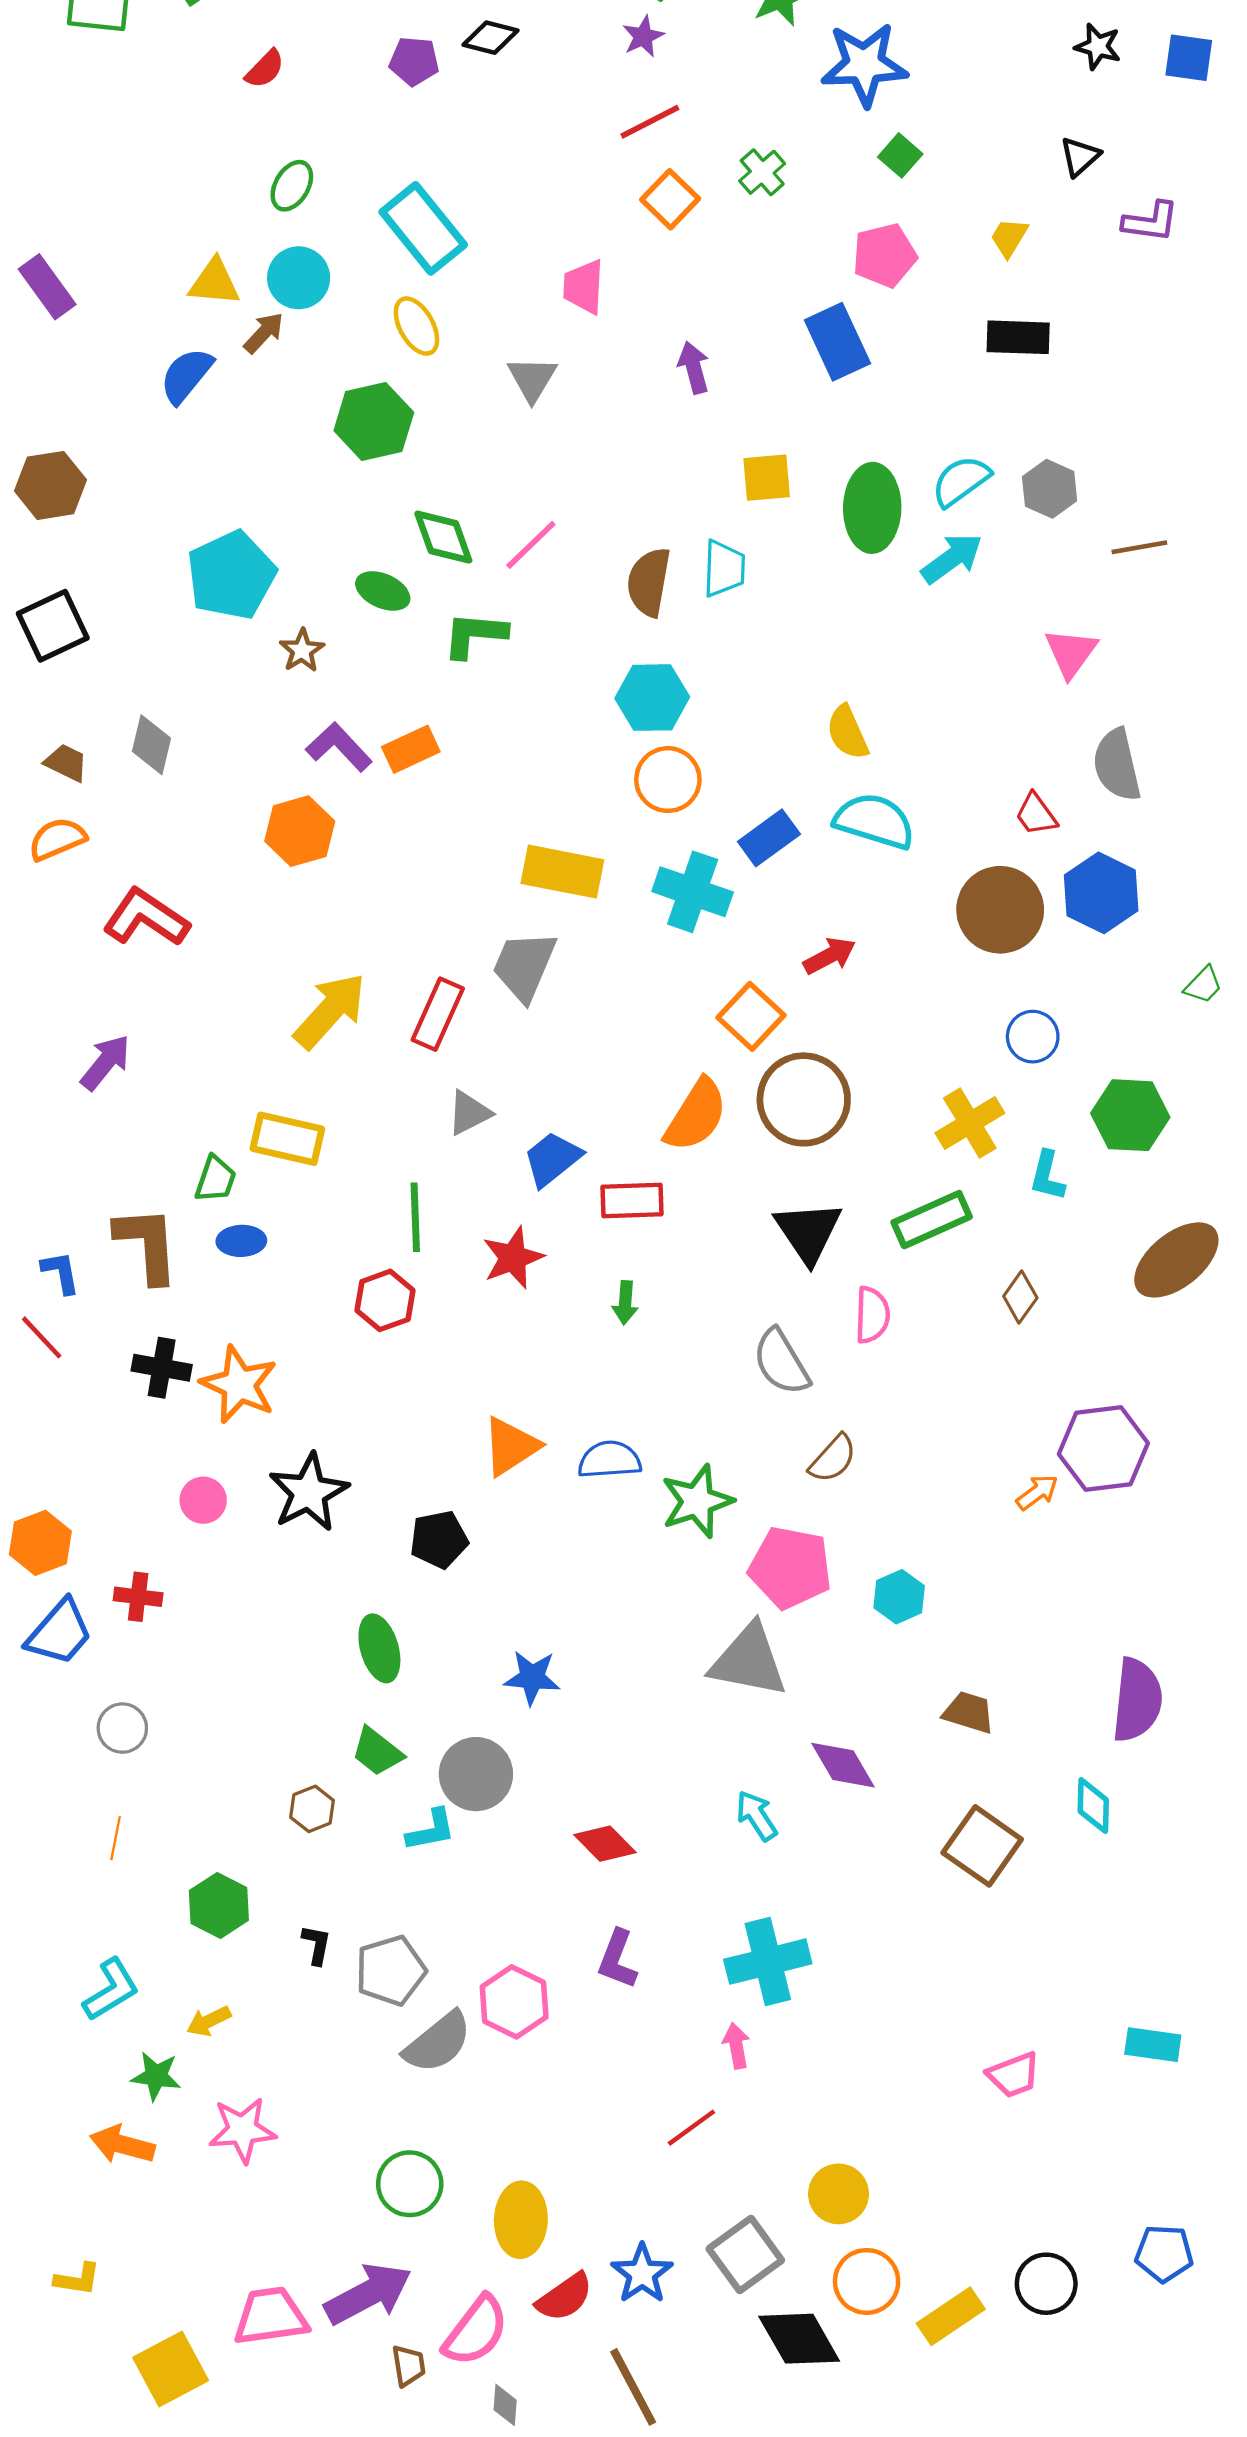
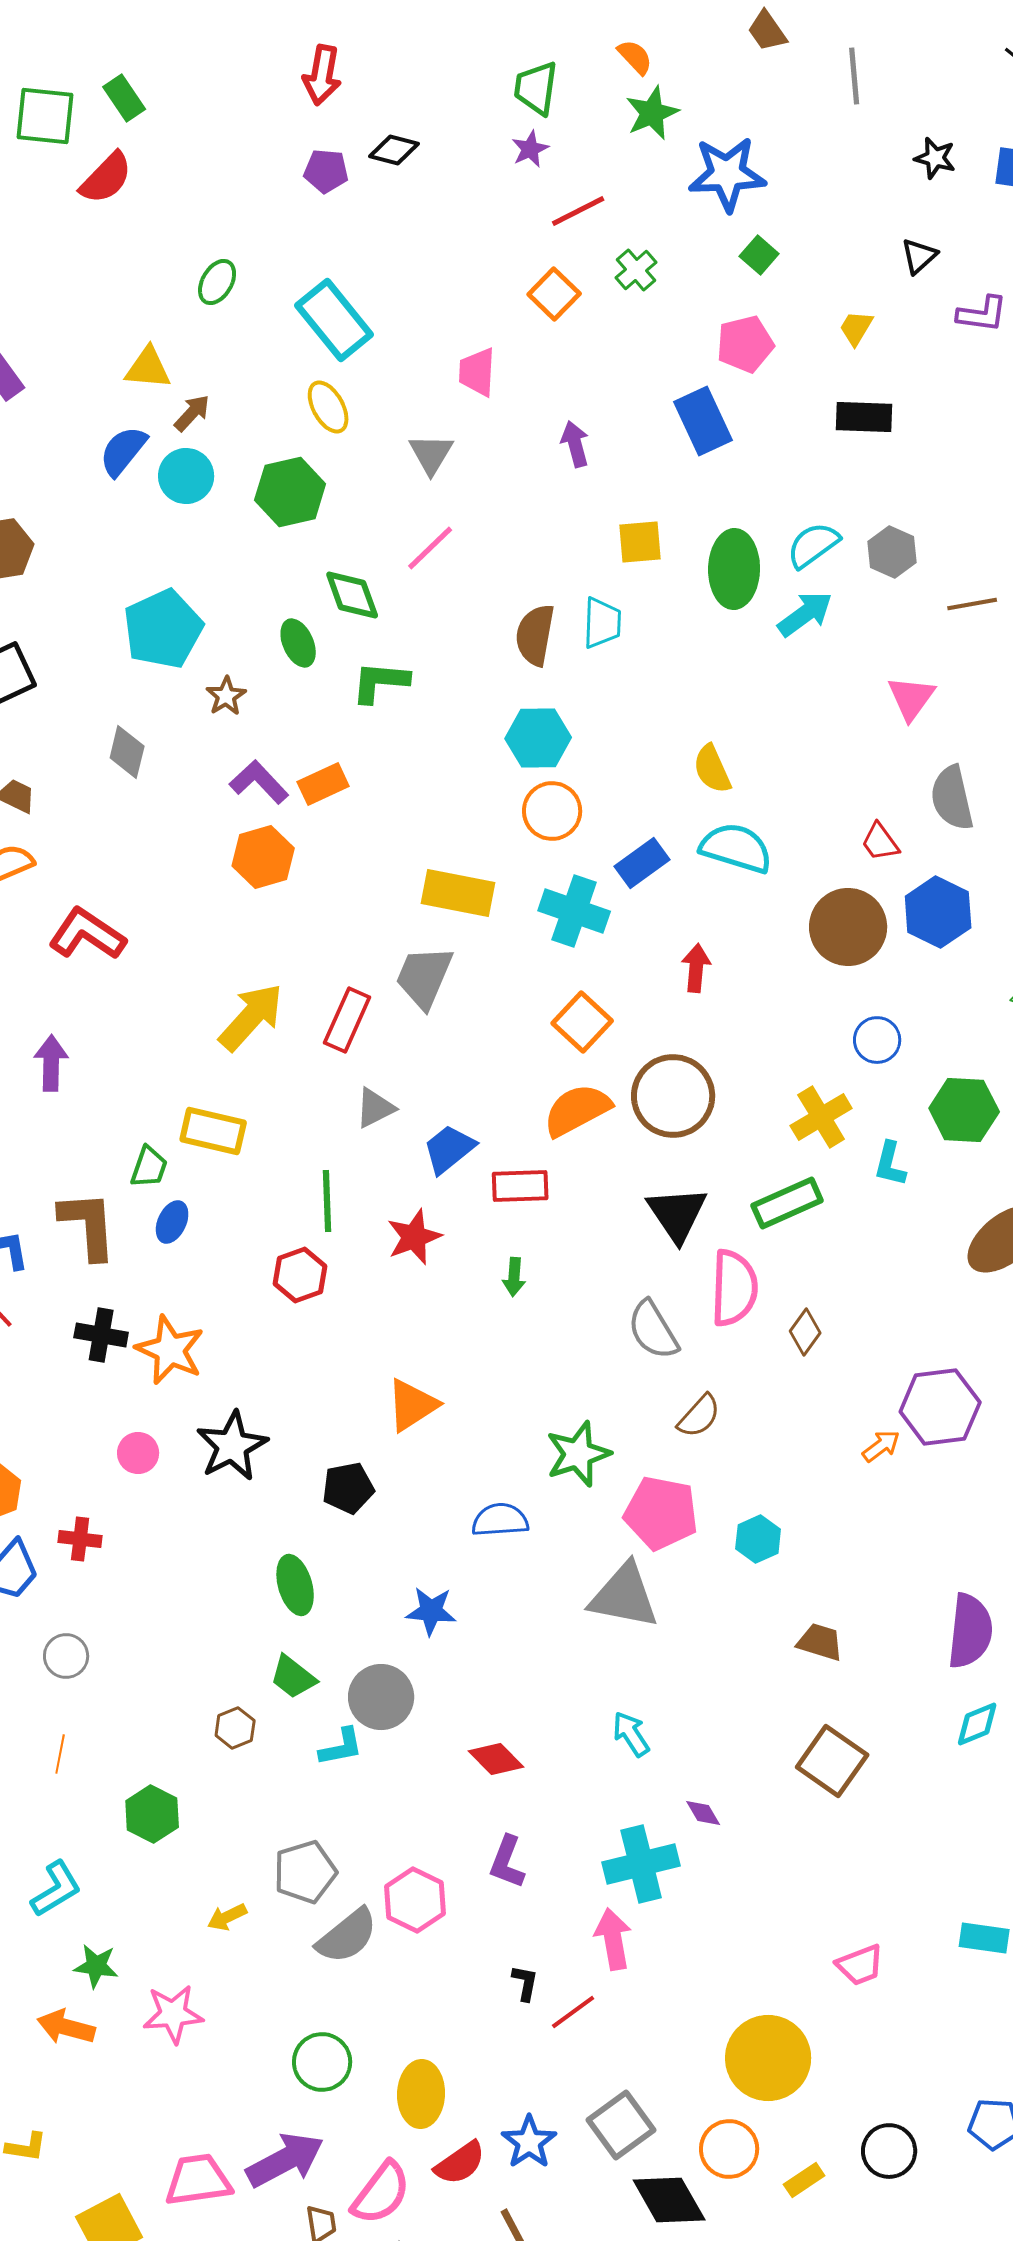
red semicircle: (265, 69) -> (106, 178), moved, size x1.5
red line: (650, 122) -> (578, 211), moved
cyan circle: (299, 278) -> (186, 476), moved
pink line: (531, 545) -> (430, 548), moved
green ellipse: (383, 591) -> (298, 643), turned 42
gray diamond: (152, 745) -> (127, 752), moved
orange hexagon: (300, 831) -> (263, 857), moved
red arrow: (830, 956) -> (696, 968), turned -57
orange square: (751, 1016) -> (582, 1022), moved
purple arrow: (106, 1062) -> (51, 1063), turned -38
orange semicircle: (696, 1115) -> (577, 1110), turned -150
blue ellipse: (241, 1241) -> (172, 1222), turned -63
brown diamond: (1020, 1297) -> (805, 1332), moved
pink semicircle: (872, 1315) -> (734, 1288), size x1.5
blue semicircle: (610, 1460) -> (500, 1520), moved
purple diamond: (843, 1765) -> (703, 1813), moved, size x0.6
cyan diamond: (1093, 1806) -> (977, 1724), moved, turned 66
black L-shape: (317, 1945) -> (525, 1983), moved
yellow arrow: (209, 2021) -> (227, 1917), moved
pink arrow: (736, 2046) -> (613, 1939), size x1.5
yellow circle: (839, 2194) -> (768, 2058), moved, size x1.6
yellow rectangle: (951, 2316) -> (804, 2180), size x0.7

